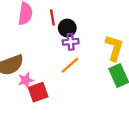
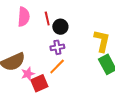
purple cross: (71, 42) -> (57, 47), moved
orange line: (70, 65) -> (57, 67), moved

